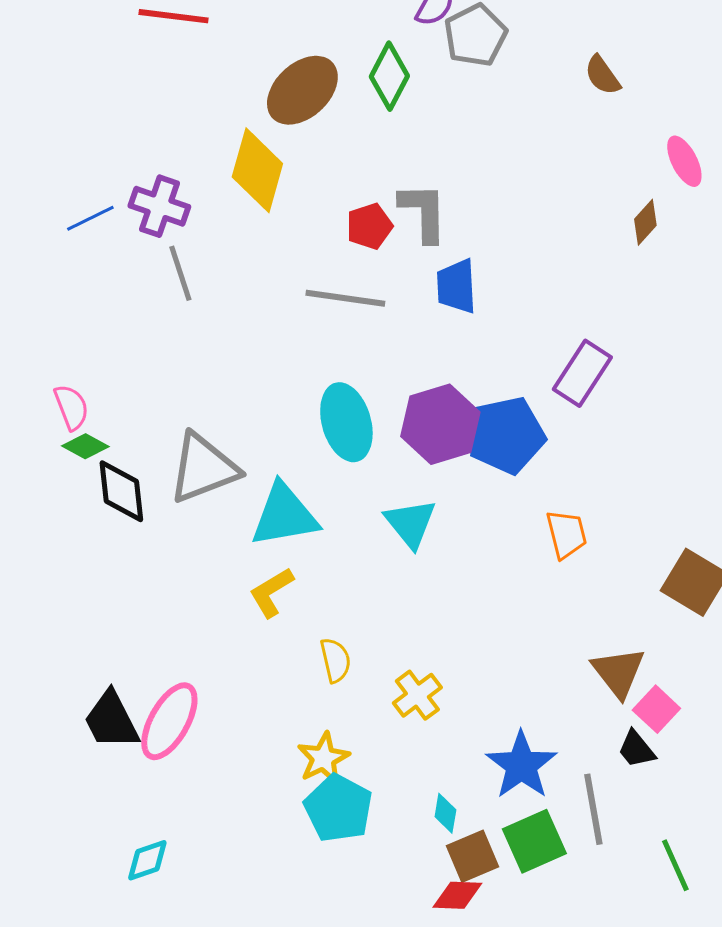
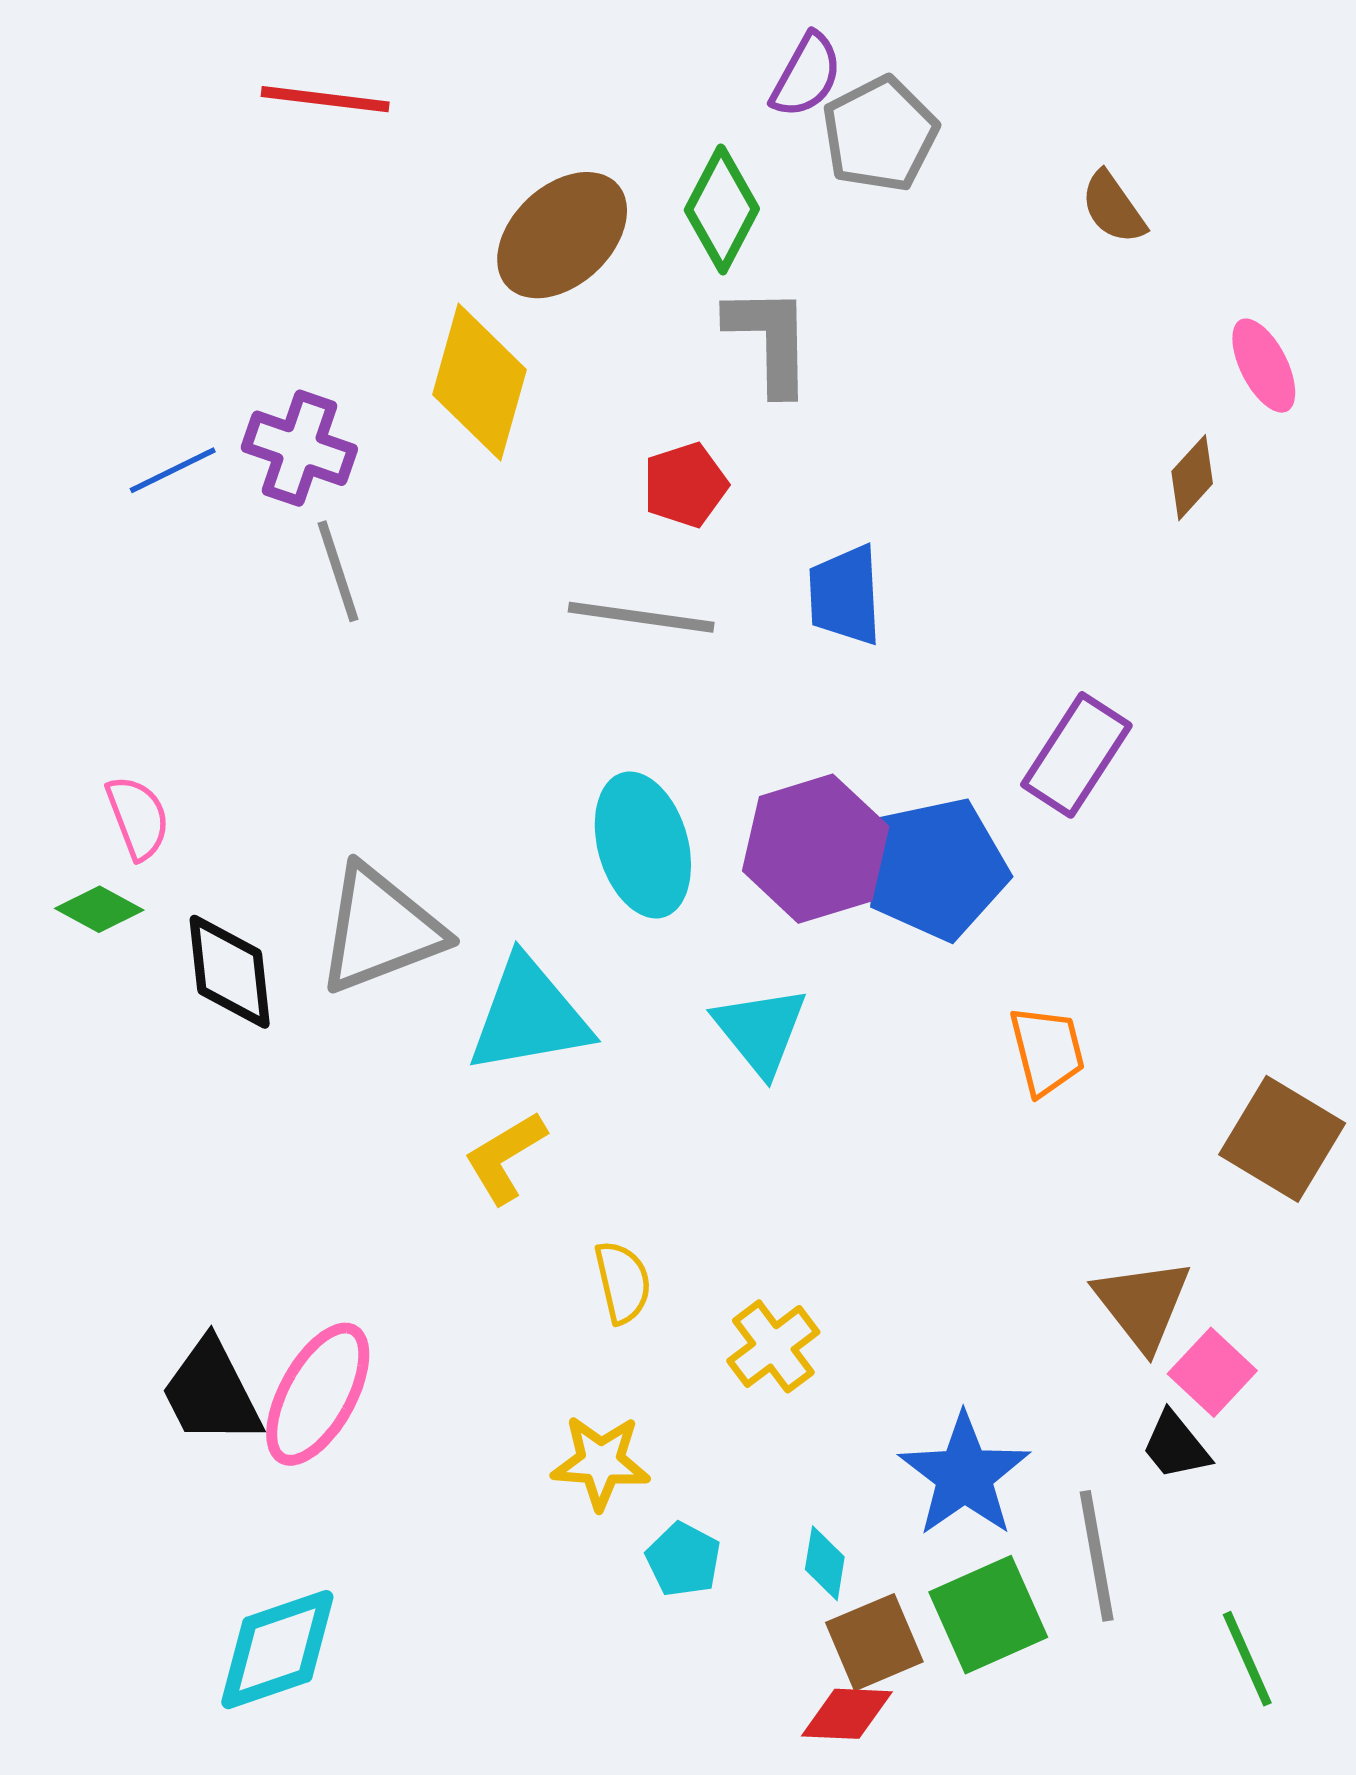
gray L-shape: (423, 212) -> (770, 340), moved
green diamond: (85, 446) -> (99, 909), moved
yellow star: (323, 758) -> (601, 1462), turned 30
cyan pentagon: (338, 808) -> (683, 1560), moved, size x0.6
cyan diamond: (147, 860) -> (277, 1650), size x1.6

